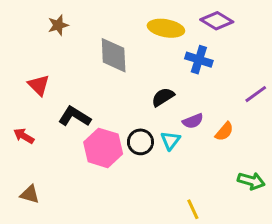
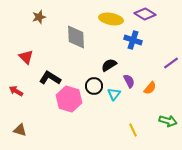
purple semicircle: (193, 121) -> (129, 81), turned -96
black circle: (140, 142) -> (94, 86), moved
yellow line: (193, 209) -> (133, 130), moved

